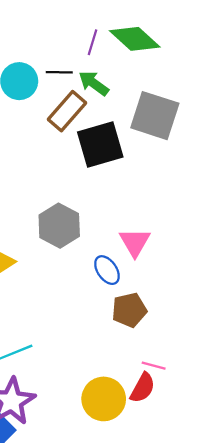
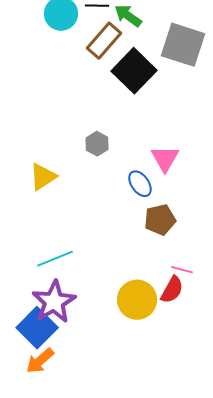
black square: (100, 144) -> (134, 71), turned -30
gray hexagon: (59, 226) -> (97, 144), size x0.6

